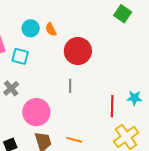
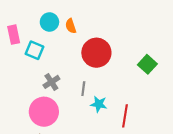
green square: (123, 14) -> (147, 64), moved
gray cross: (11, 88) -> (51, 82), moved
cyan star: (134, 98) -> (99, 104), moved

